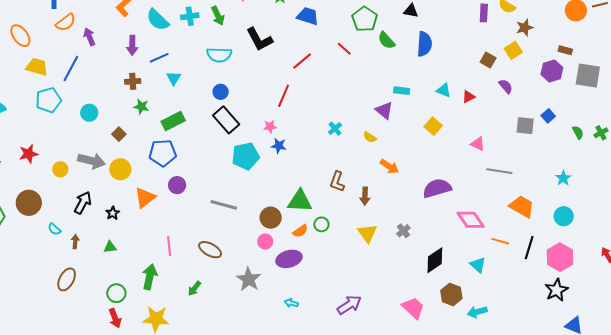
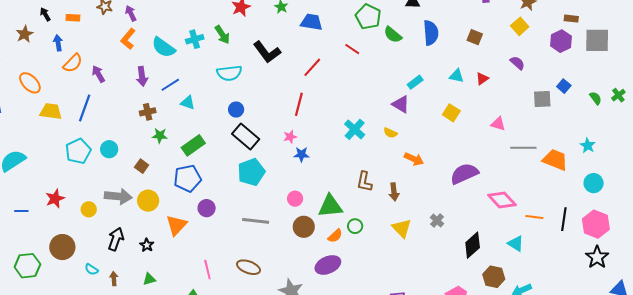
brown square: (488, 60) -> (475, 37), moved
cyan triangle: (174, 78) -> (188, 103), turned -35
cyan rectangle: (402, 91) -> (415, 82), turned -35
cyan pentagon: (48, 100) -> (78, 151), moved
cyan cross: (335, 129) -> (355, 129), size x1.5
cyan pentagon: (246, 156) -> (251, 172), moved
orange trapezoid: (522, 207) -> (555, 160), moved
pink circle: (265, 242) -> (295, 199), moved

